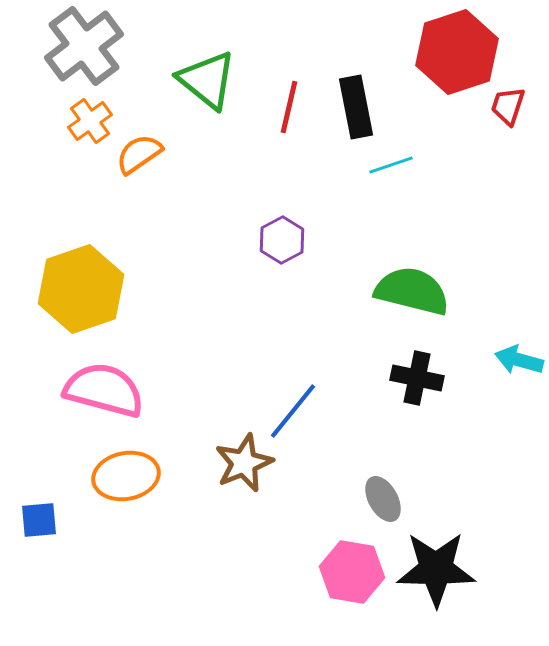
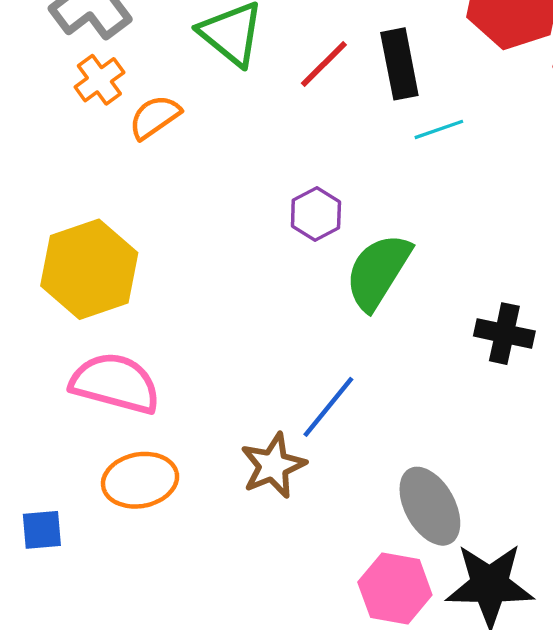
red line: (289, 107) -> (324, 64), turned 32
green semicircle: (412, 291) -> (378, 272), moved, turned -72
black cross: (417, 378) -> (504, 334), moved
gray ellipse: (383, 499) -> (430, 506), size x1.5

